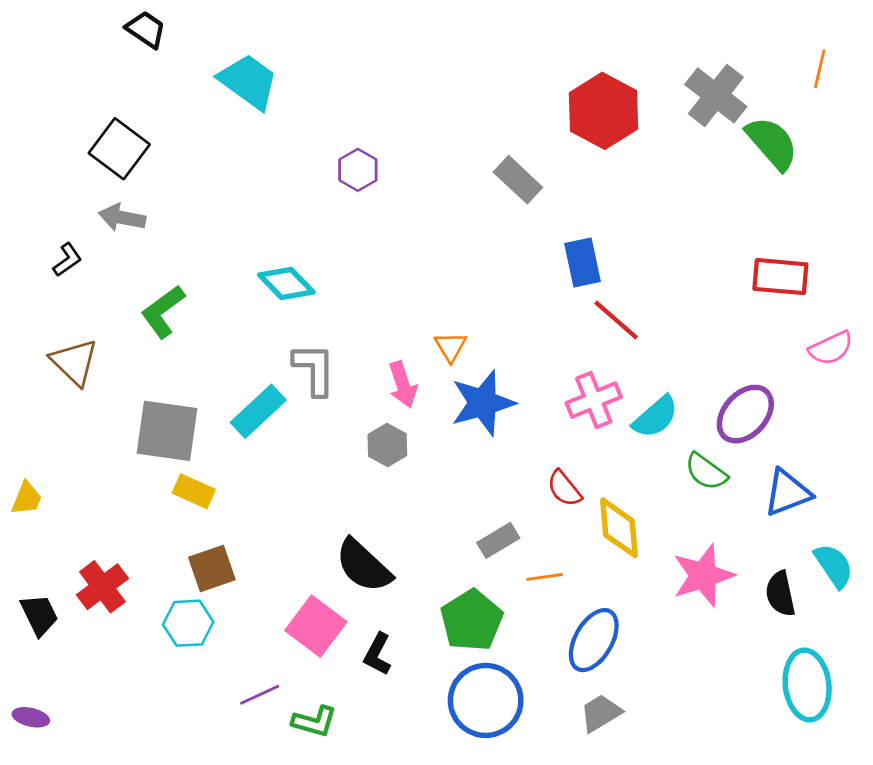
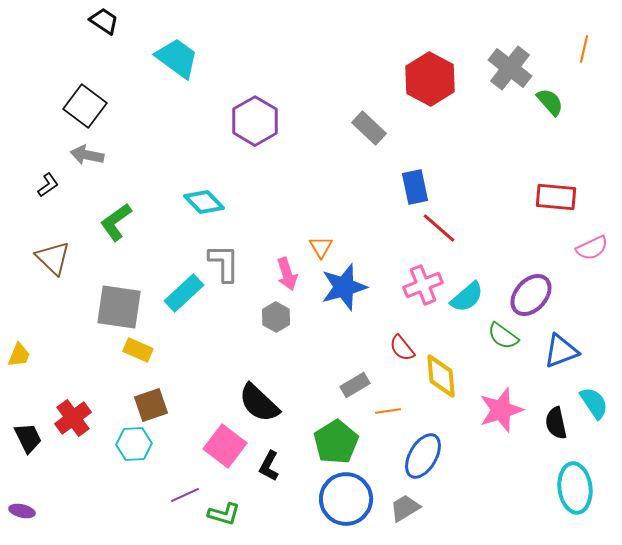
green semicircle: (772, 143) -> (550, 102), size x0.7
purple hexagon: (358, 170) -> (255, 121), size x1.6
gray trapezoid: (601, 713) -> (405, 508), moved

